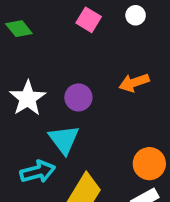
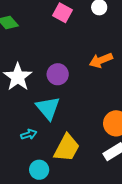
cyan arrow: (38, 172) -> (29, 134), size x0.6

